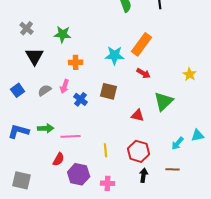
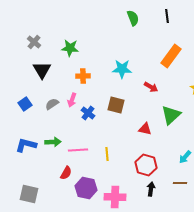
orange rectangle: (142, 44) -> (171, 56), moved
yellow line: (106, 150) -> (107, 154), moved
pink cross: (108, 183) -> (115, 197), size x1.5

